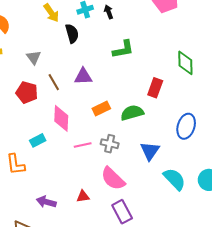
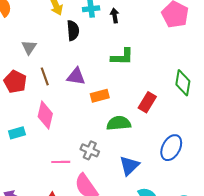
orange rectangle: (101, 108) -> (100, 96), moved
pink line: (83, 145) -> (61, 162), moved

